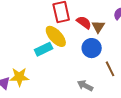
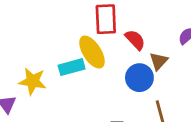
brown triangle: (98, 27) -> (159, 61), moved
yellow star: (19, 77) -> (32, 81), moved

